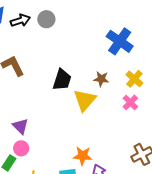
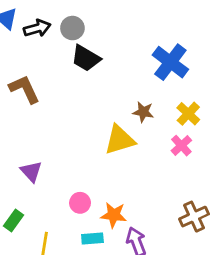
black trapezoid: (62, 80) -> (86, 58), moved, turned 100
yellow triangle: (85, 100) -> (120, 140), turned 30
pink circle: (21, 148) -> (80, 203), moved

